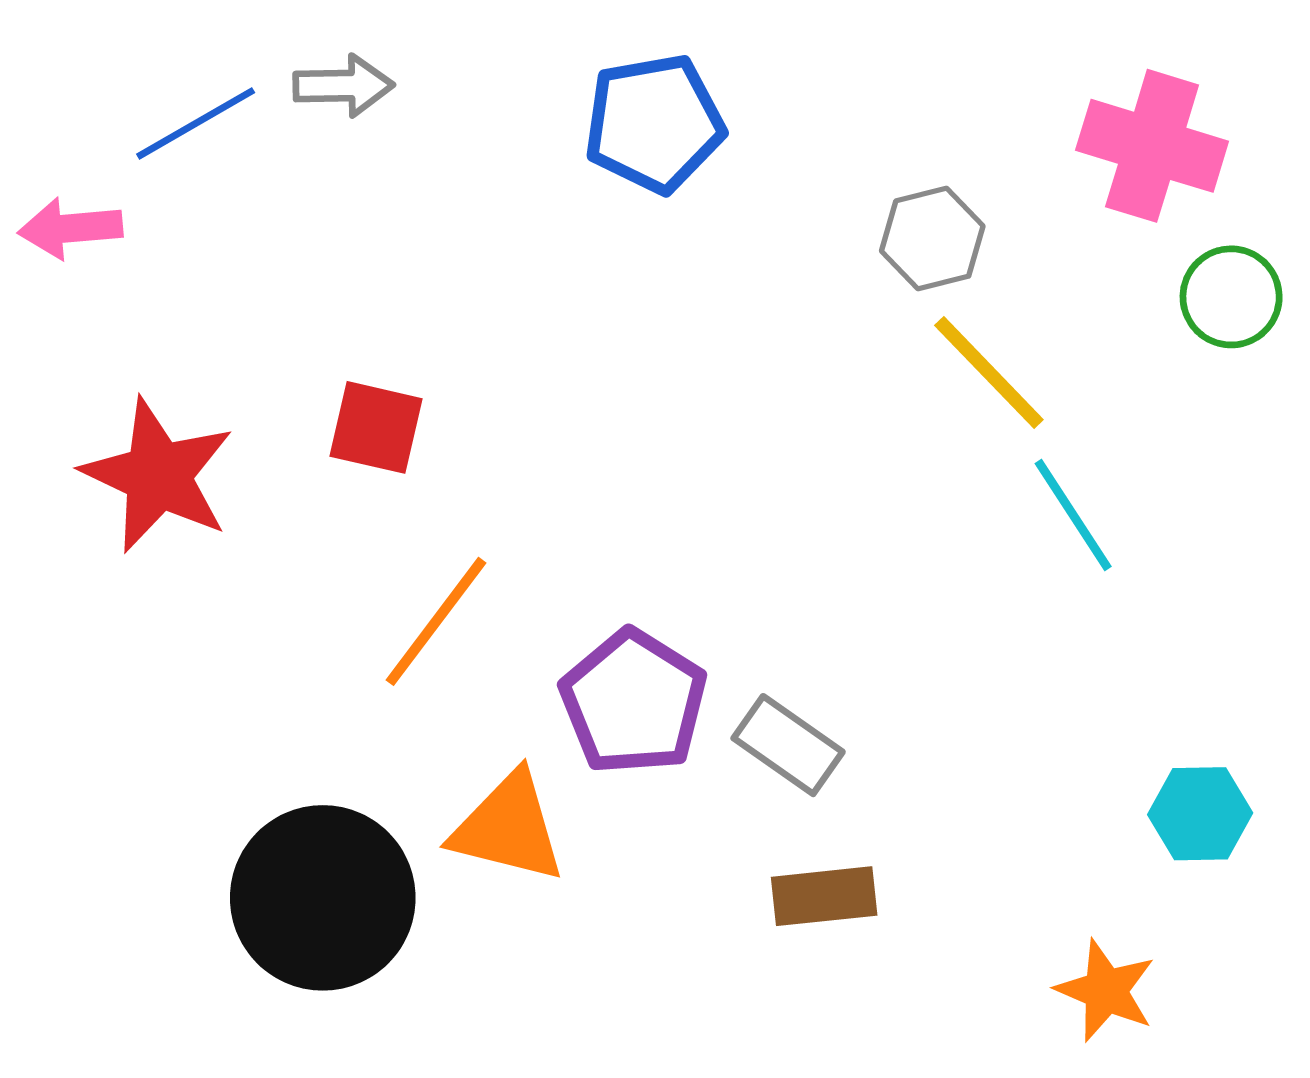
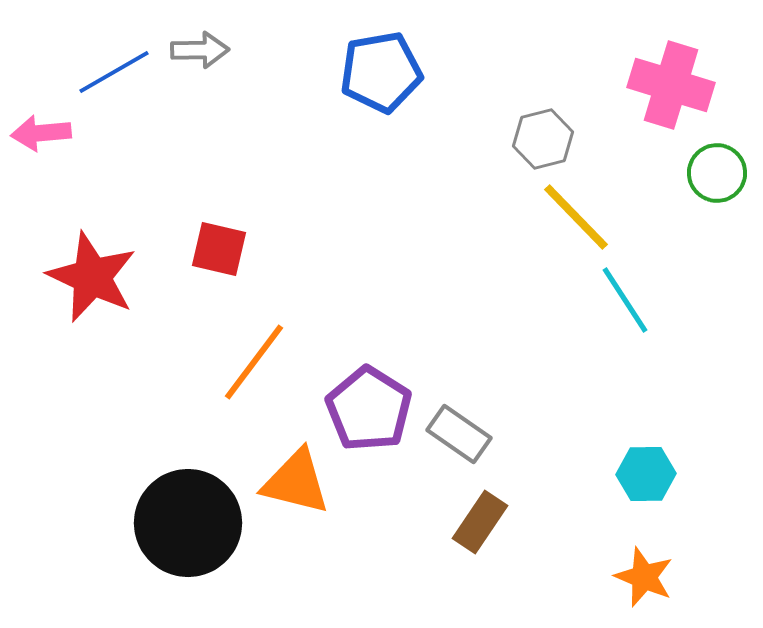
cyan hexagon: (1200, 814) -> (646, 474), moved
brown rectangle: (824, 896) -> (480, 522), turned -50

